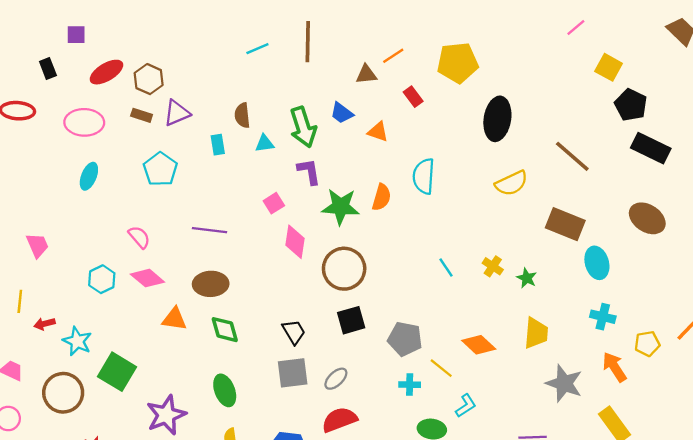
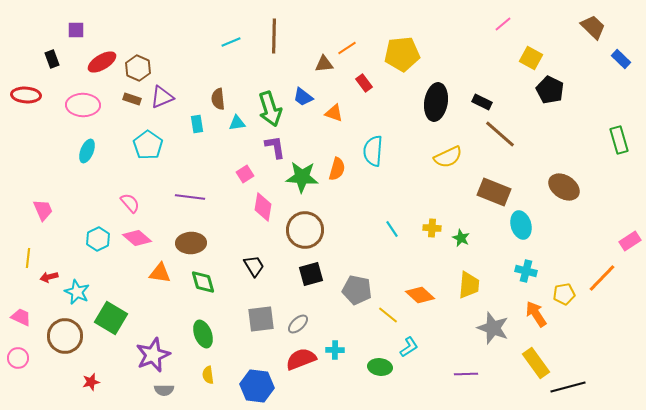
black rectangle: (651, 148) -> (482, 102), moved, size x0.6
yellow cross: (493, 266) -> (432, 228), turned -30
black trapezoid: (294, 332) -> (254, 266), moved
cyan cross: (410, 385) -> (335, 350), moved

